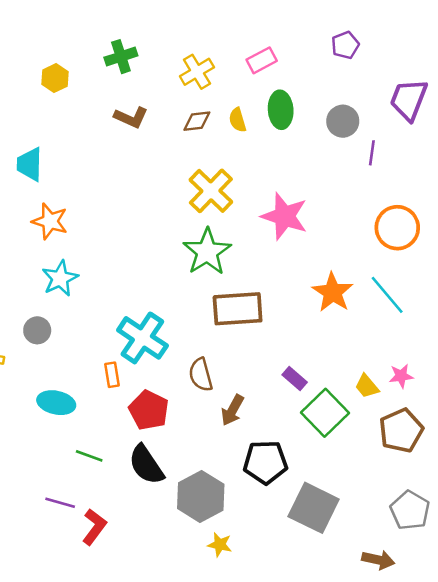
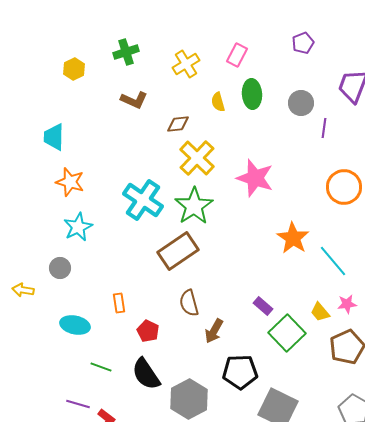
pink rectangle: (262, 60) -> (237, 55), turned -35
brown diamond: (197, 121) -> (178, 124), moved
cyan line: (387, 295) -> (333, 261), moved
brown rectangle: (238, 309) -> (178, 251), moved, turned -30
cyan cross: (142, 338) -> (143, 200), moved
red pentagon: (149, 410) -> (148, 331), size x0.7

